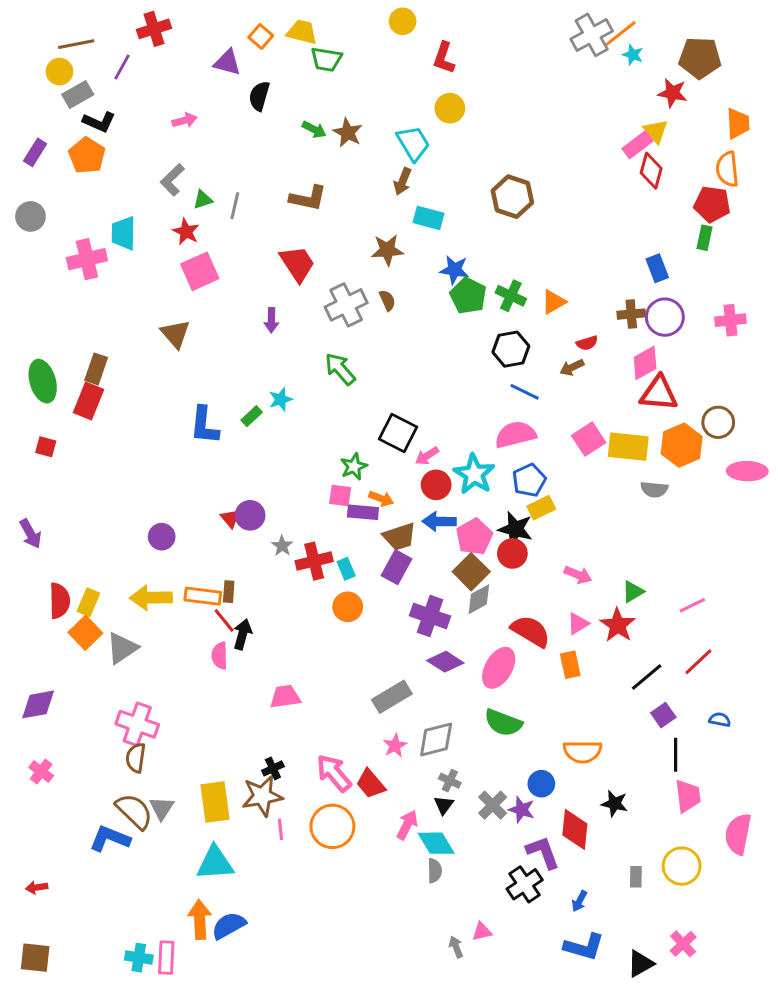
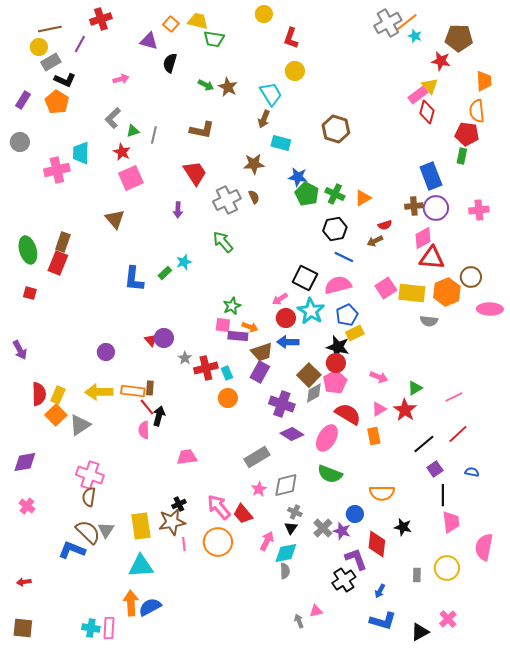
blue rectangle: (657, 268) -> (431, 176), size x1.5
black square: (398, 433) -> (305, 278), moved
pink pentagon: (474, 537) -> (335, 382), moved
cyan diamond: (436, 843) -> (286, 553), turned -70

